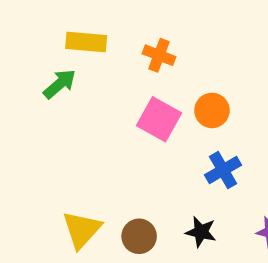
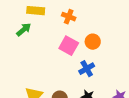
blue cross: (223, 170) -> (87, 69), moved

